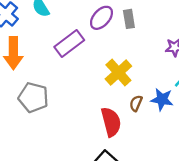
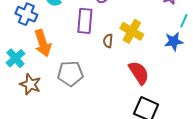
purple rectangle: (69, 43) -> (85, 21), turned -30
brown semicircle: (136, 103) -> (108, 41), moved

